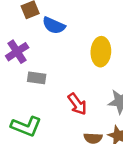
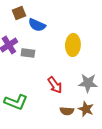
gray rectangle: (37, 78) -> (28, 53), moved

